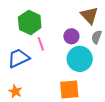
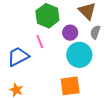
green hexagon: (30, 22) -> (47, 16), moved

